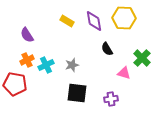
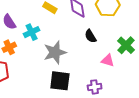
cyan cross: (46, 65) -> (32, 32), moved
gray star: (72, 65) -> (55, 52), size x1.6

